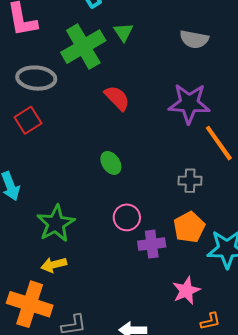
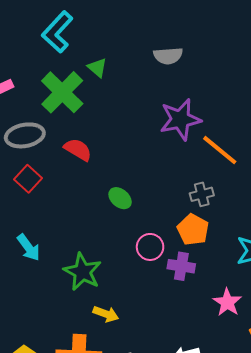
red semicircle: (117, 98) -> (78, 150), moved
orange pentagon: (189, 227) -> (193, 230), moved
purple cross: (152, 244) -> (181, 266), turned 32
yellow arrow: (54, 265) -> (106, 314), moved, turned -130

